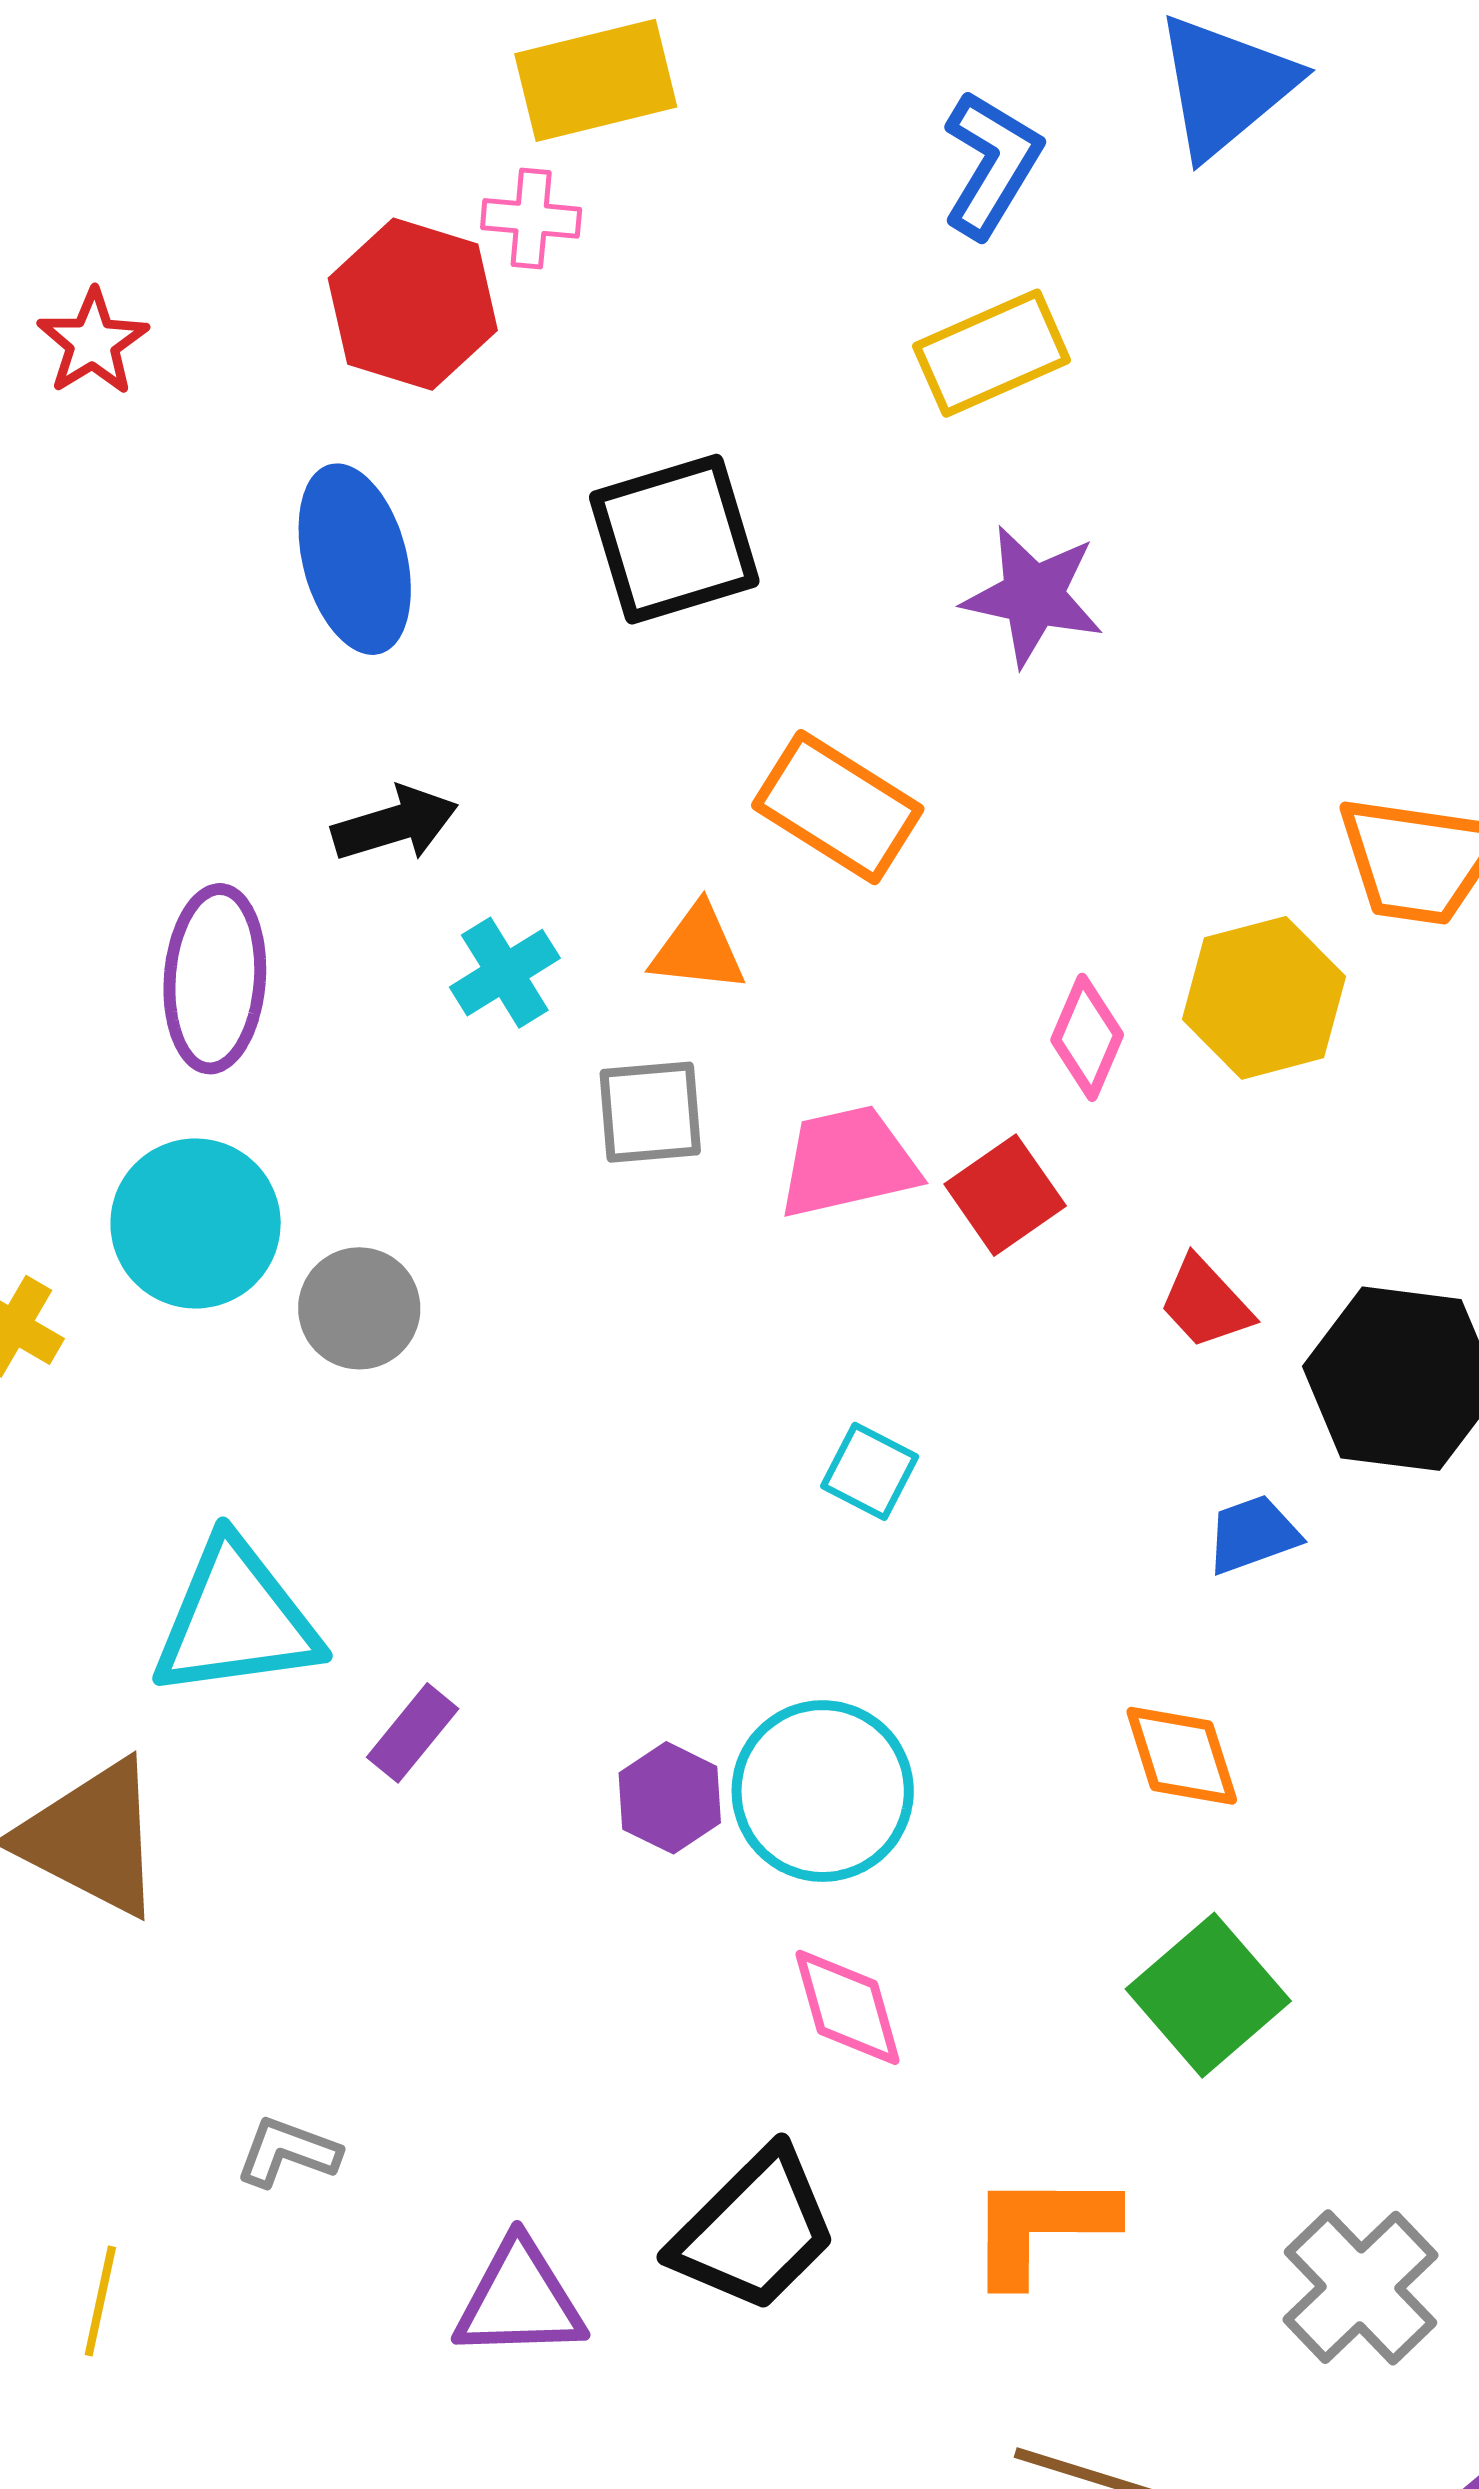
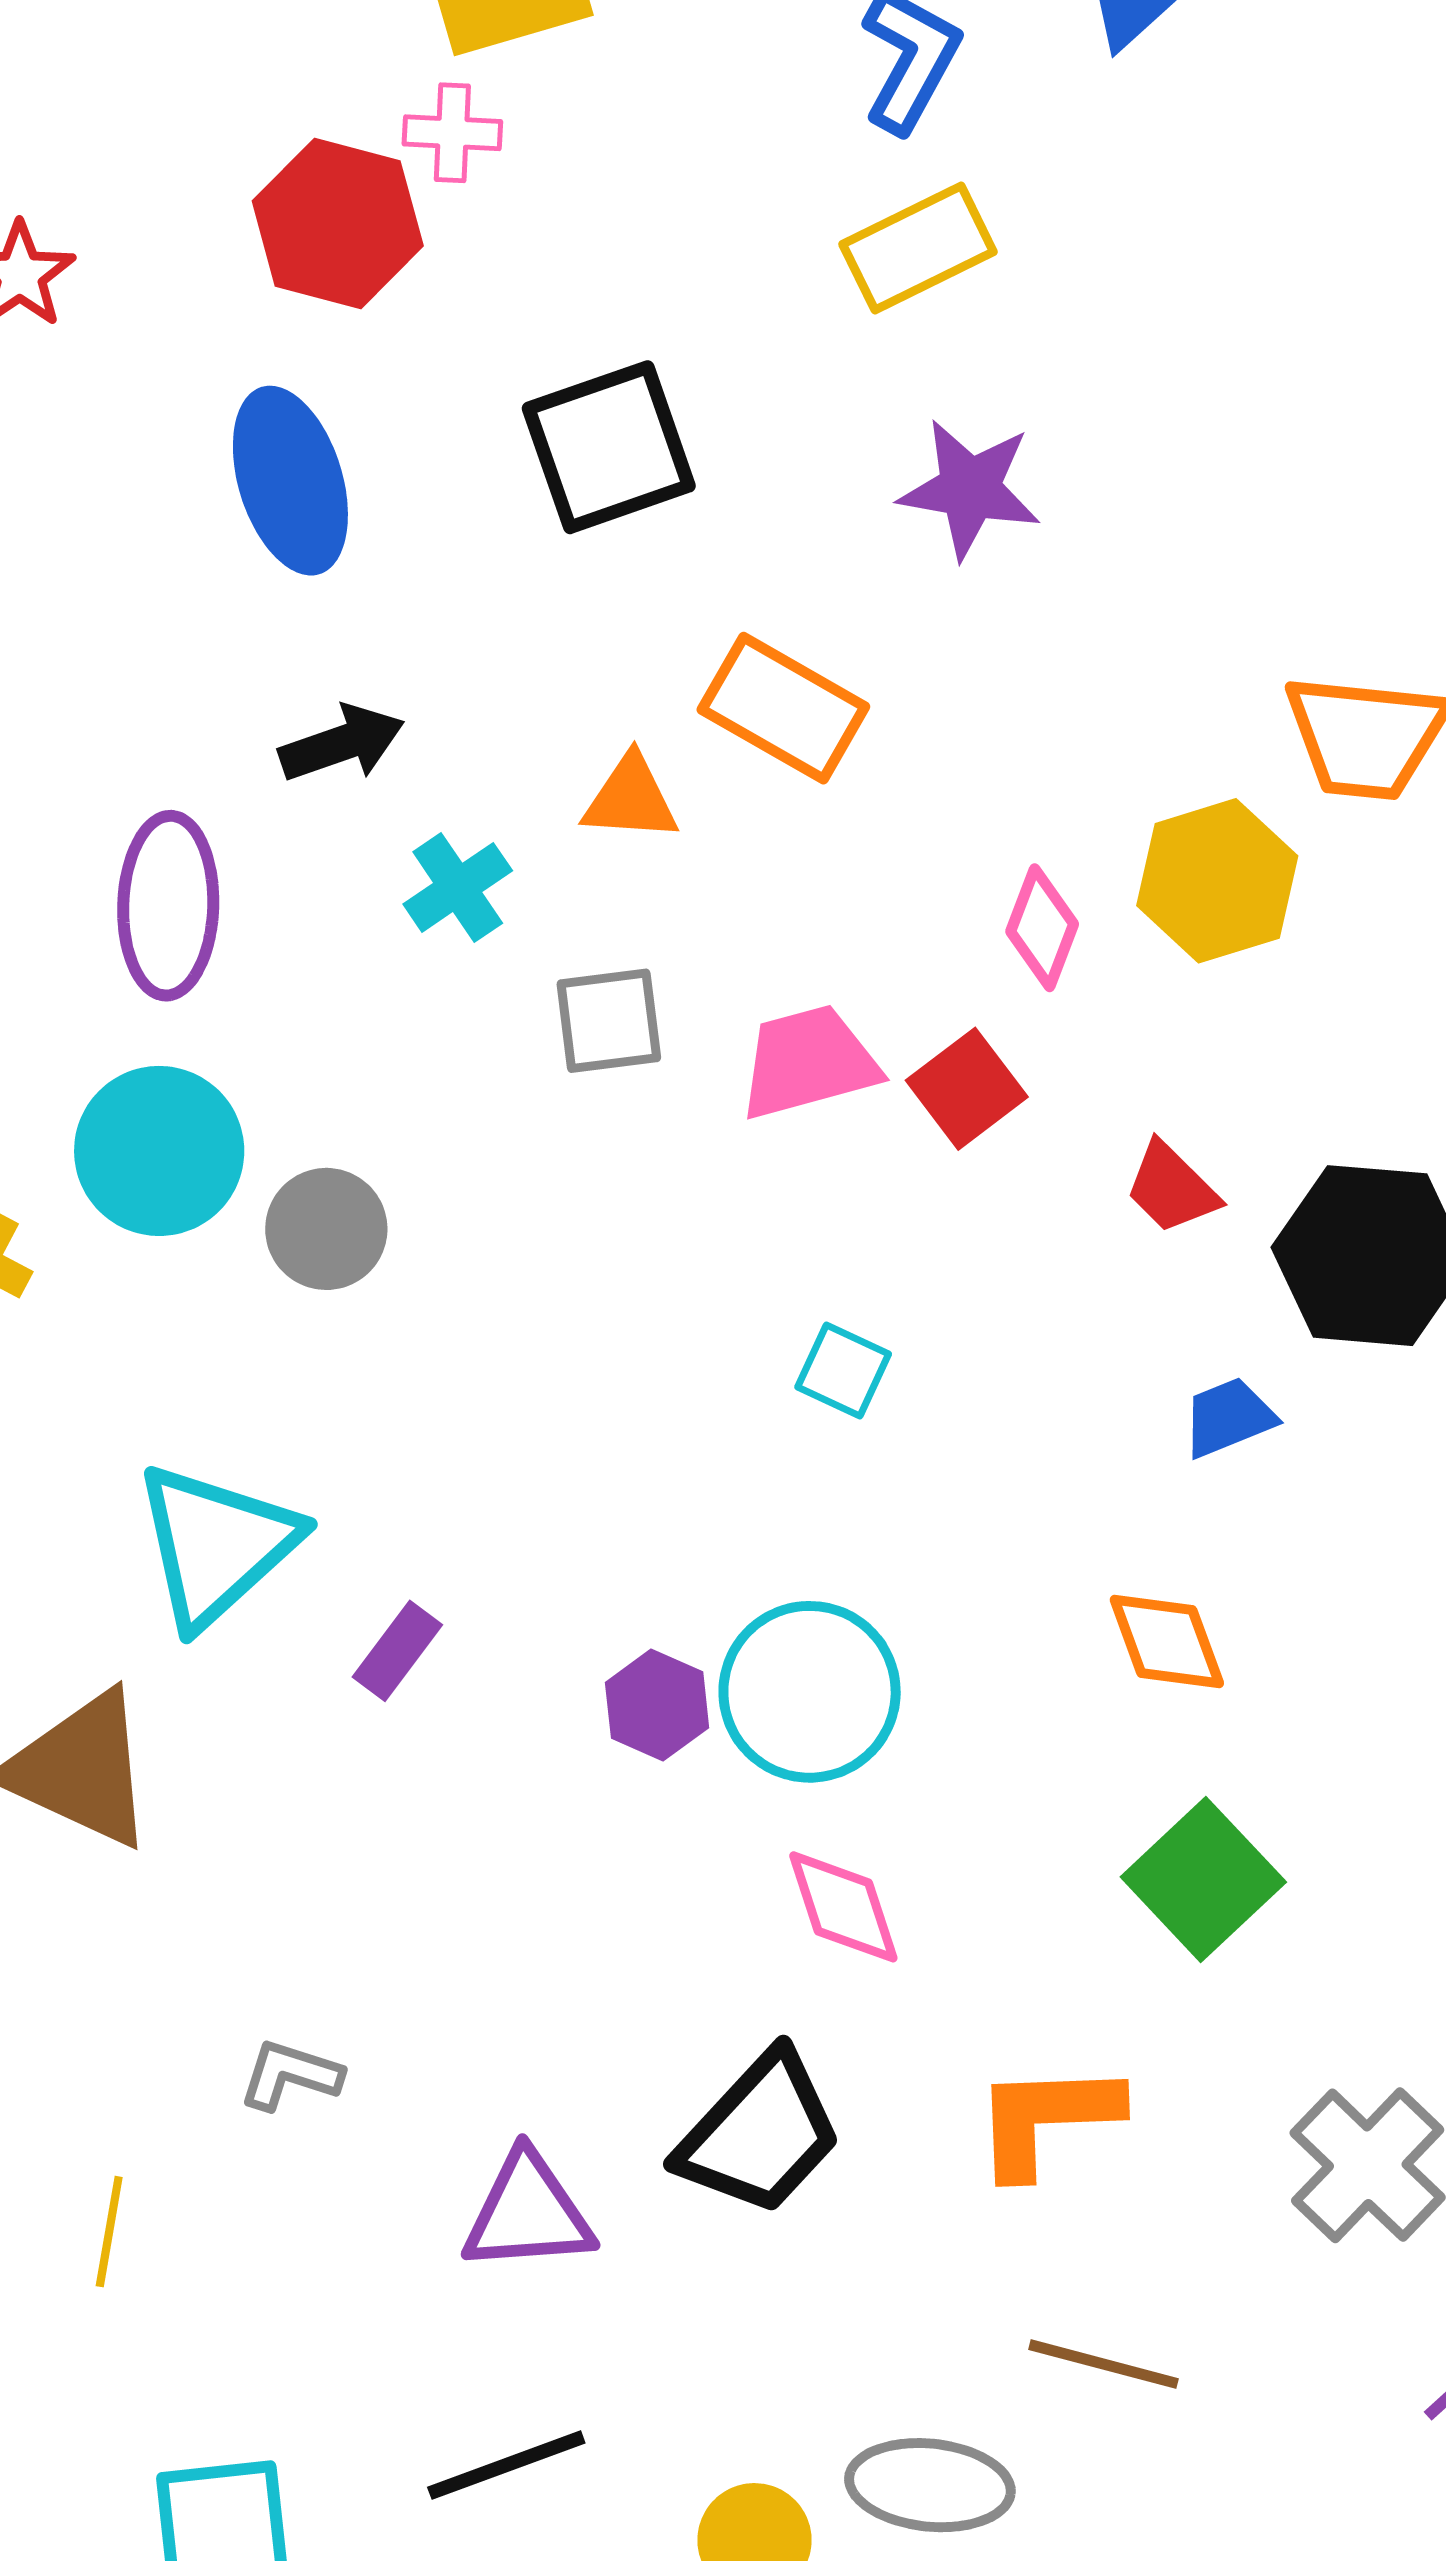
orange triangle: (698, 949) -> (631, 799), moved
cyan triangle: (236, 1619) -> (216, 1545), turned -32

